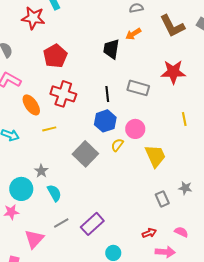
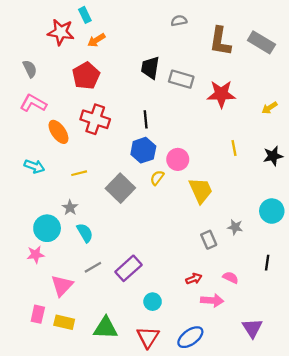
brown L-shape: (172, 26) -> (220, 41), turned 36
orange arrow: (133, 34) -> (96, 40), moved
gray rectangle: (138, 88) -> (181, 79), moved
yellow line: (49, 129) -> (79, 173), moved

